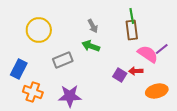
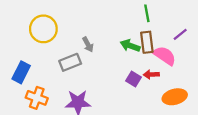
gray arrow: (93, 26) -> (88, 44), moved
brown rectangle: (132, 30) -> (147, 42), moved
green arrow: (91, 46) -> (130, 46), moved
purple line: (162, 49) -> (180, 34), moved

